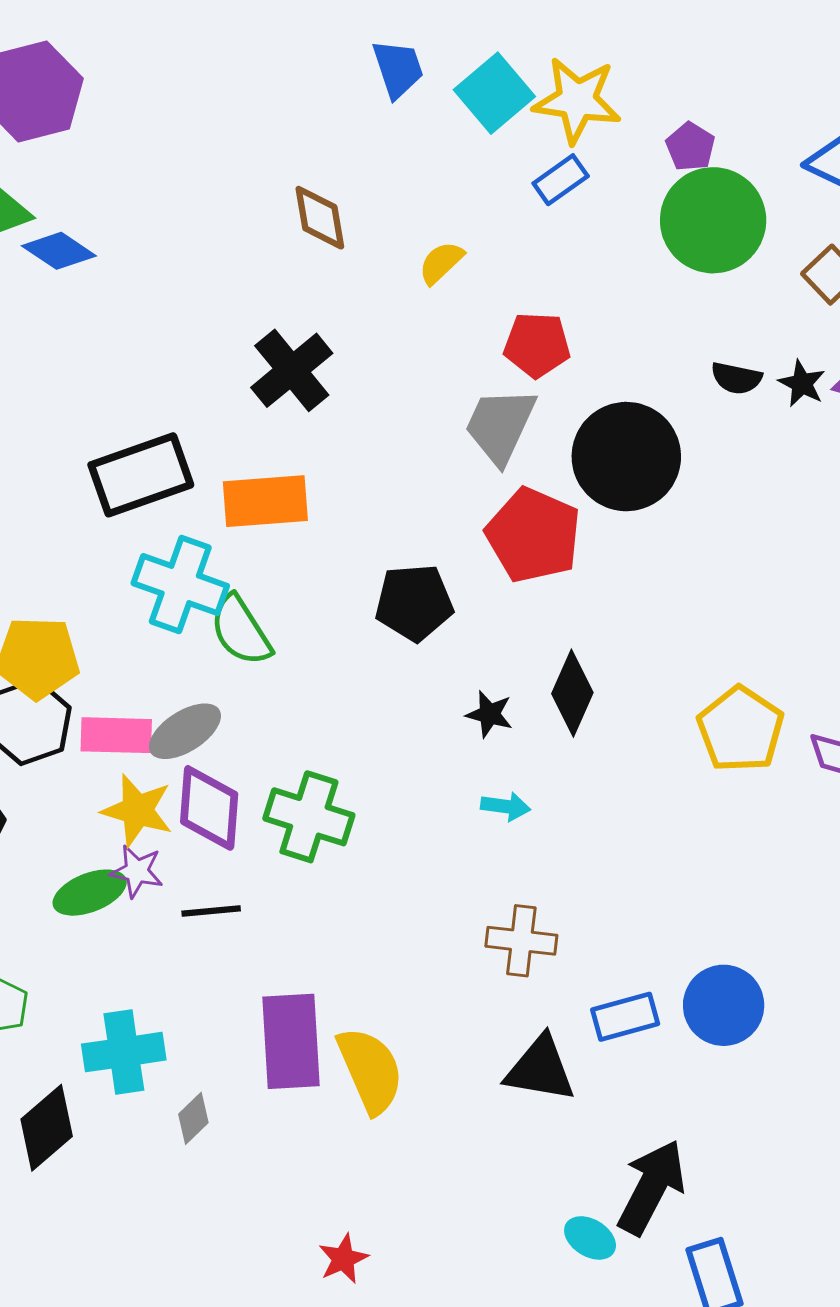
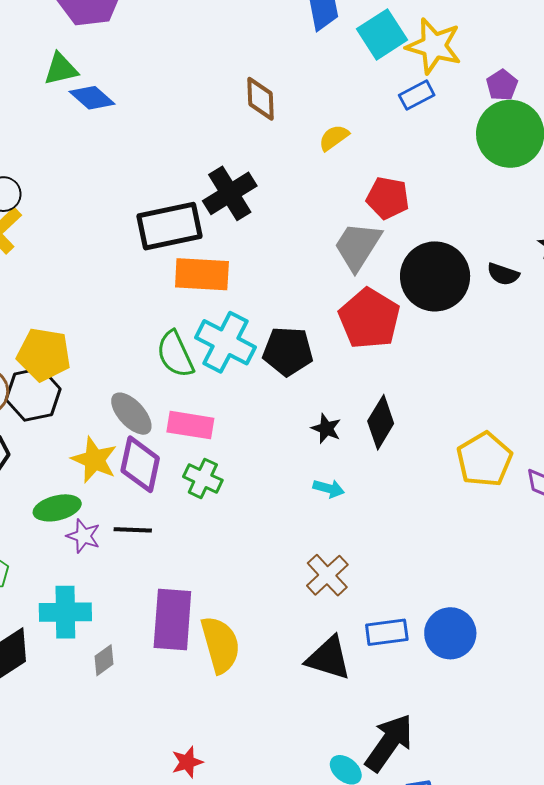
black semicircle: (736, 378) -> (503, 274), moved
black rectangle: (141, 475) -> (169, 226), moved
cyan cross: (180, 585) -> (225, 342), moved
gray ellipse: (185, 731) -> (131, 414), turned 72
pink rectangle: (116, 735) -> (190, 425), moved
green cross: (309, 817) -> (203, 478), size x0.7
purple star: (137, 871) -> (83, 536), moved
brown cross: (521, 941) -> (327, 575), turned 33

